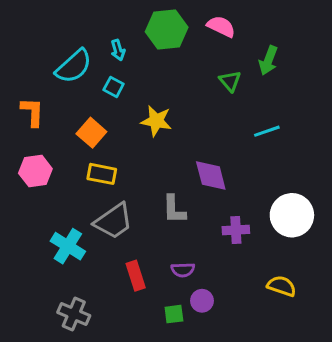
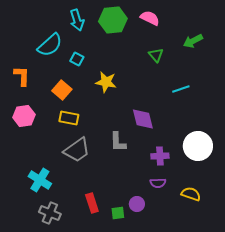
cyan arrow: (118, 50) -> (77, 20), moved, size x1.5
green arrow: (268, 60) -> (193, 41), moved, turned 42
cyan cross: (68, 246) -> (40, 180), moved
purple semicircle: (183, 270) -> (158, 183), moved
red rectangle: (136, 276) -> (92, 203), moved

